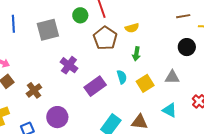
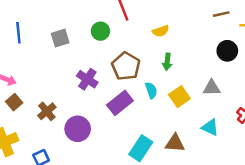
green circle: (80, 15) -> (100, 31), moved
gray square: (48, 30) -> (60, 38), size x0.7
brown pentagon: (105, 38) -> (126, 66), moved
purple circle: (57, 117) -> (78, 129), moved

